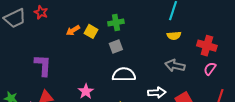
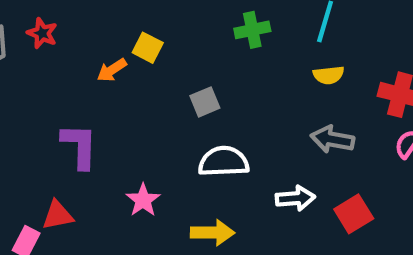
green cross: (116, 22) -> (252, 30), moved
yellow square: (91, 31) -> (148, 48), moved
purple L-shape: (43, 65) -> (79, 146), moved

